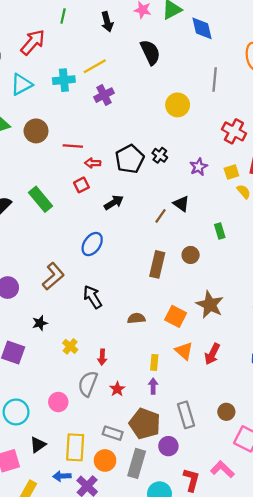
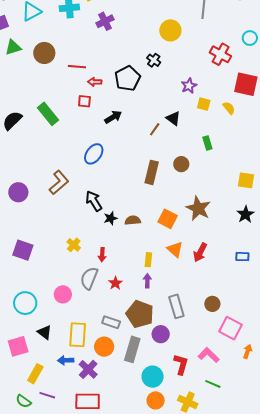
black cross: (160, 155) -> (154, 60), moved
yellow square: (231, 172) -> (204, 104), moved, turned 32
red square: (81, 185) -> (84, 101), turned 32
black star: (40, 323) -> (111, 218), moved
black triangle: (38, 445) -> (44, 332), turned -49

